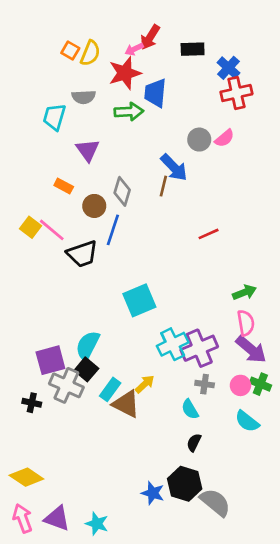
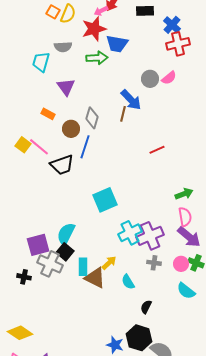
blue trapezoid: (155, 93) -> (117, 44), turned -85
cyan rectangle: (110, 389) -> (83, 267), turned -36
cyan semicircle: (190, 409) -> (128, 282), moved

